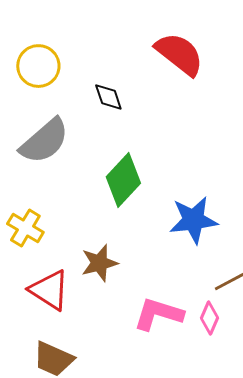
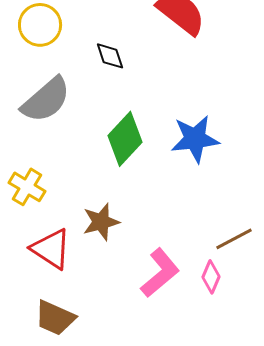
blue star: (193, 220) -> (195, 139), moved
pink L-shape: (158, 314) -> (160, 273), turned 123

